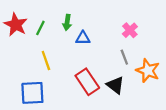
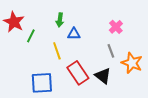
green line: (40, 28) -> (31, 36), moved
yellow line: (46, 60) -> (57, 51), moved
blue square: (32, 93) -> (42, 83), moved

